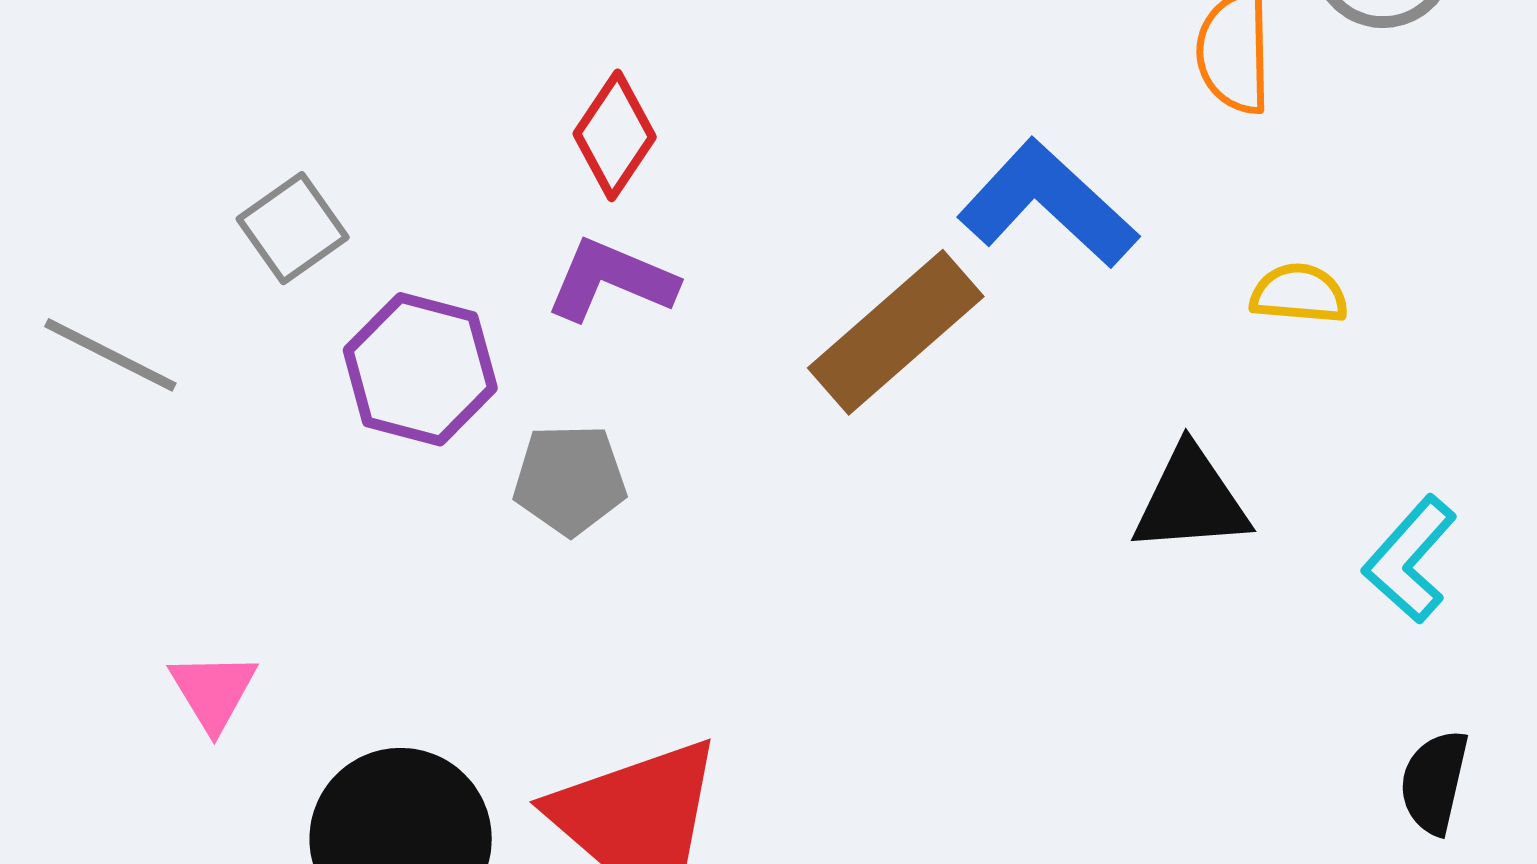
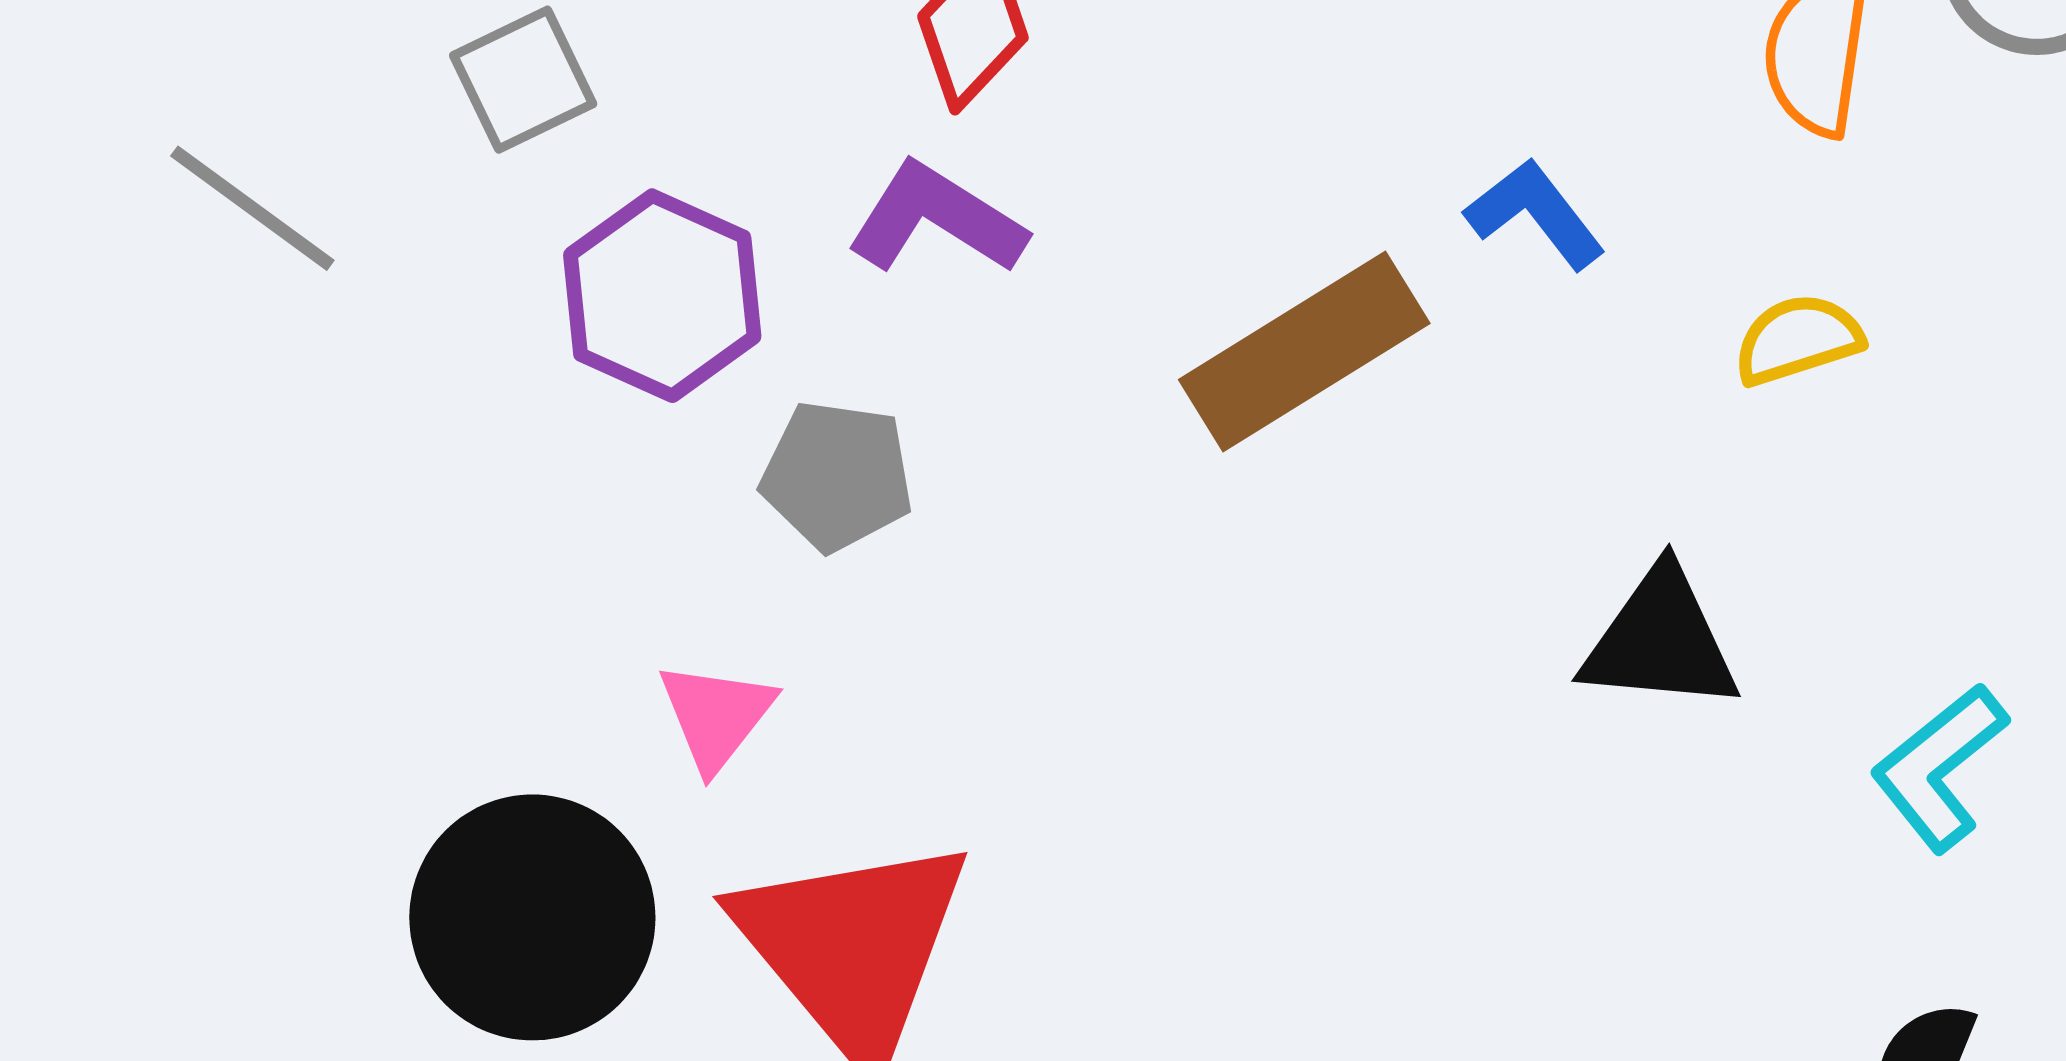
blue L-shape: (1048, 204) -> (1535, 214), size x0.6
yellow semicircle: (1299, 294) -> (1798, 339), moved, turned -32
pink triangle: (213, 691) -> (716, 716), moved

